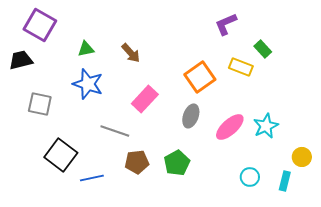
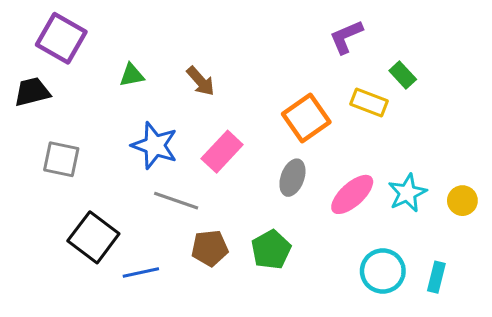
blue star: (88, 84) -> (155, 145), moved
yellow circle: (302, 157) -> (462, 201), moved
cyan circle: (250, 177) -> (383, 271), size x1.5

